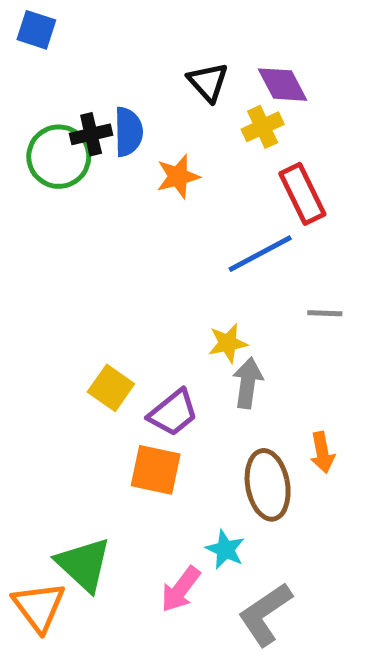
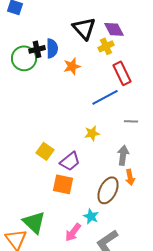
black triangle: (208, 82) -> (84, 28), size x1.4
gray arrow: (248, 383) -> (123, 155), moved
brown ellipse: (268, 485) -> (108, 190), turned 36

